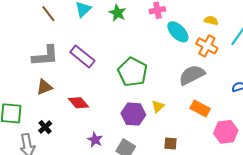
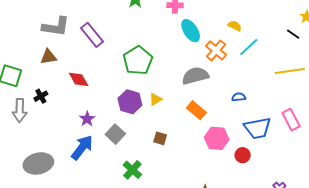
yellow semicircle: (211, 21) -> (235, 26), moved

